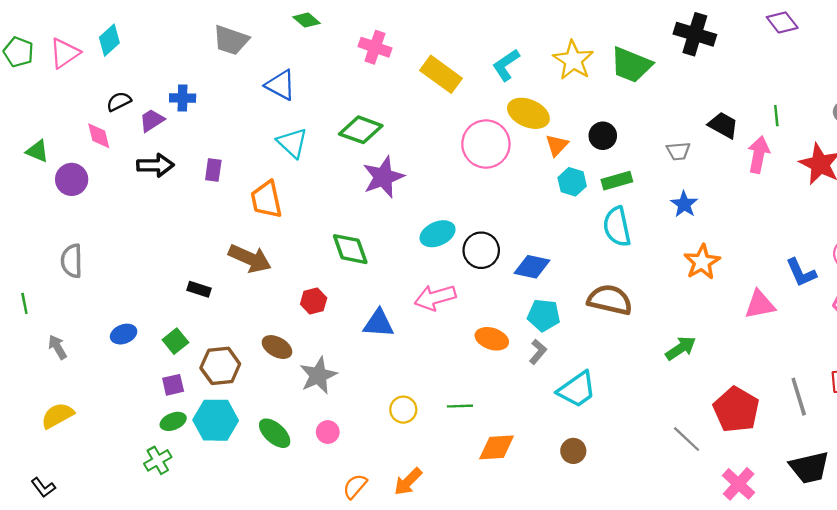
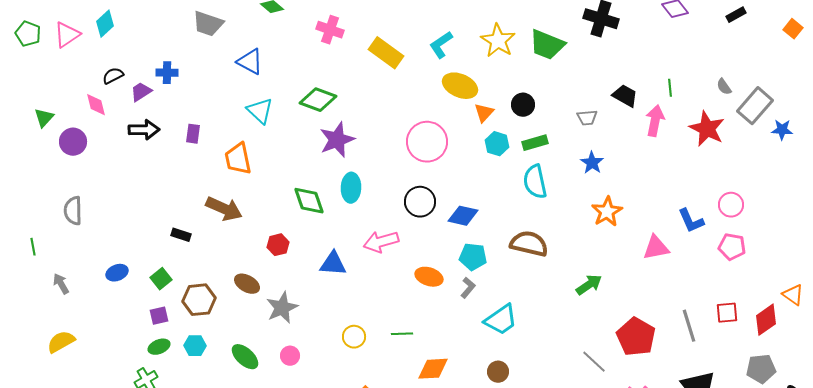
pink circle: (486, 144) -> (427, 142), moved
green triangle: (37, 151) -> (44, 118), turned 50
cyan ellipse: (438, 234) -> (351, 188), moved, turned -64
cyan hexagon: (216, 420) -> (195, 346), size x0.6

